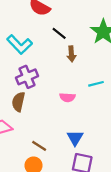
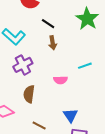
brown arrow: (71, 54) -> (53, 43), moved
brown semicircle: (18, 102) -> (29, 94), moved

